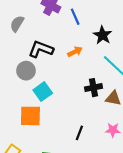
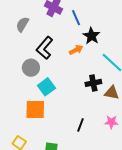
black star: (102, 35) -> (91, 36), moved
black L-shape: (41, 49) -> (45, 48), turned -70

